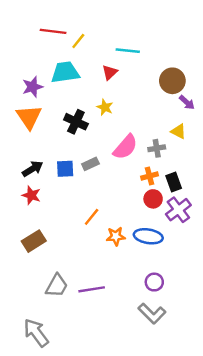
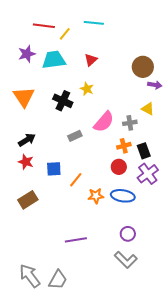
cyan line: (128, 51) -> (94, 23), moved
purple star: (33, 87) -> (27, 54), moved
purple arrow: (187, 102) -> (155, 85), turned -32
blue square: (65, 169) -> (54, 169), moved
red circle: (153, 199) -> (119, 167), moved
gray trapezoid: (57, 286) -> (58, 280), moved

